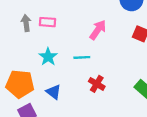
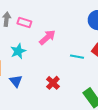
pink arrow: (98, 30) -> (47, 37), moved
cyan line: (82, 57) -> (77, 57), moved

